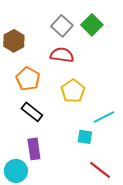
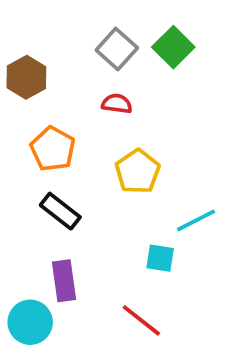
red semicircle: (62, 55) -> (117, 104), size x0.7
red line: (100, 170) -> (141, 320), moved

